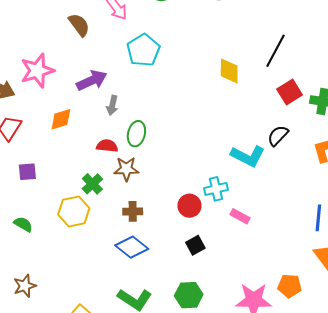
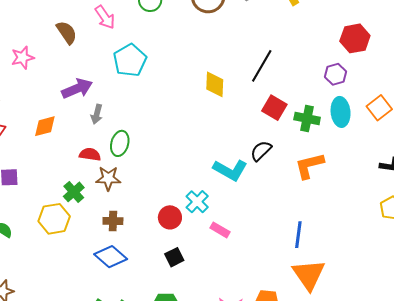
pink star: (37, 71) -> (23, 58), moved, size x0.7
red square: (290, 92) -> (274, 108), turned -30
cyan cross: (216, 189) -> (197, 202), turned -35

